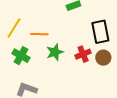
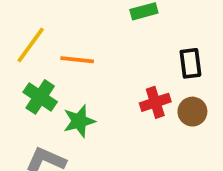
black rectangle: (100, 32) -> (190, 63), size x0.7
green star: (55, 52) -> (79, 121), moved

